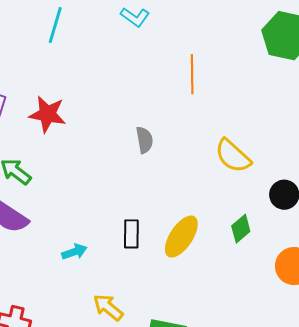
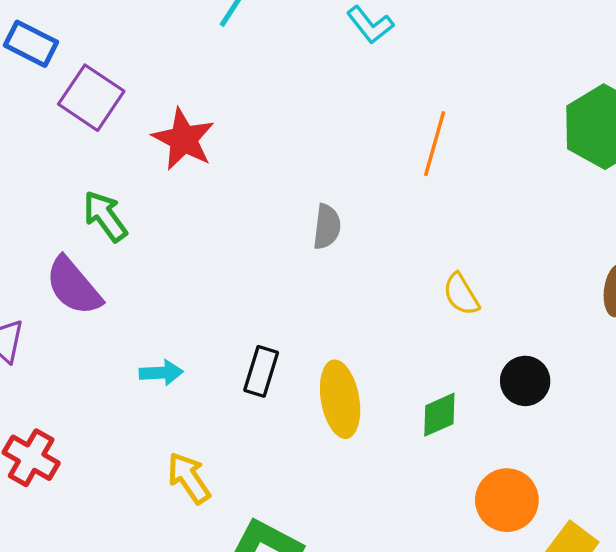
yellow semicircle: (233, 156) -> (461, 294), size x0.7
yellow ellipse: (181, 237) -> (340, 399), turned -60

